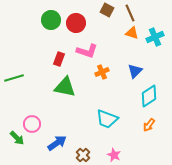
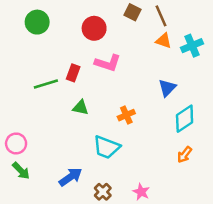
green circle: (51, 20) -> (37, 22), moved
orange cross: (102, 72) -> (126, 115), moved
green line: (14, 78) -> (46, 84), moved
green triangle: (65, 87) -> (80, 108), size x0.6
cyan trapezoid: (107, 119) -> (106, 147), moved
pink circle: (32, 124) -> (16, 143), moved

